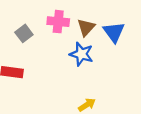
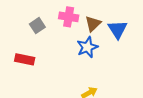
blue star: (81, 54) -> (87, 47), turned 30

